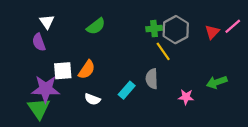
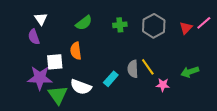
green cross: (154, 29) -> (120, 25), moved
yellow line: (163, 51) -> (148, 67), moved
orange semicircle: (87, 70) -> (76, 51), moved, turned 138
white semicircle: (92, 99) -> (81, 87), size x1.5
green triangle: (39, 108) -> (58, 95), moved

